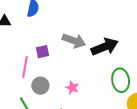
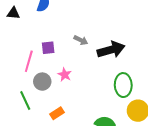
gray arrow: (74, 41) -> (81, 40), size x0.6
pink star: (72, 88) -> (65, 75), moved

